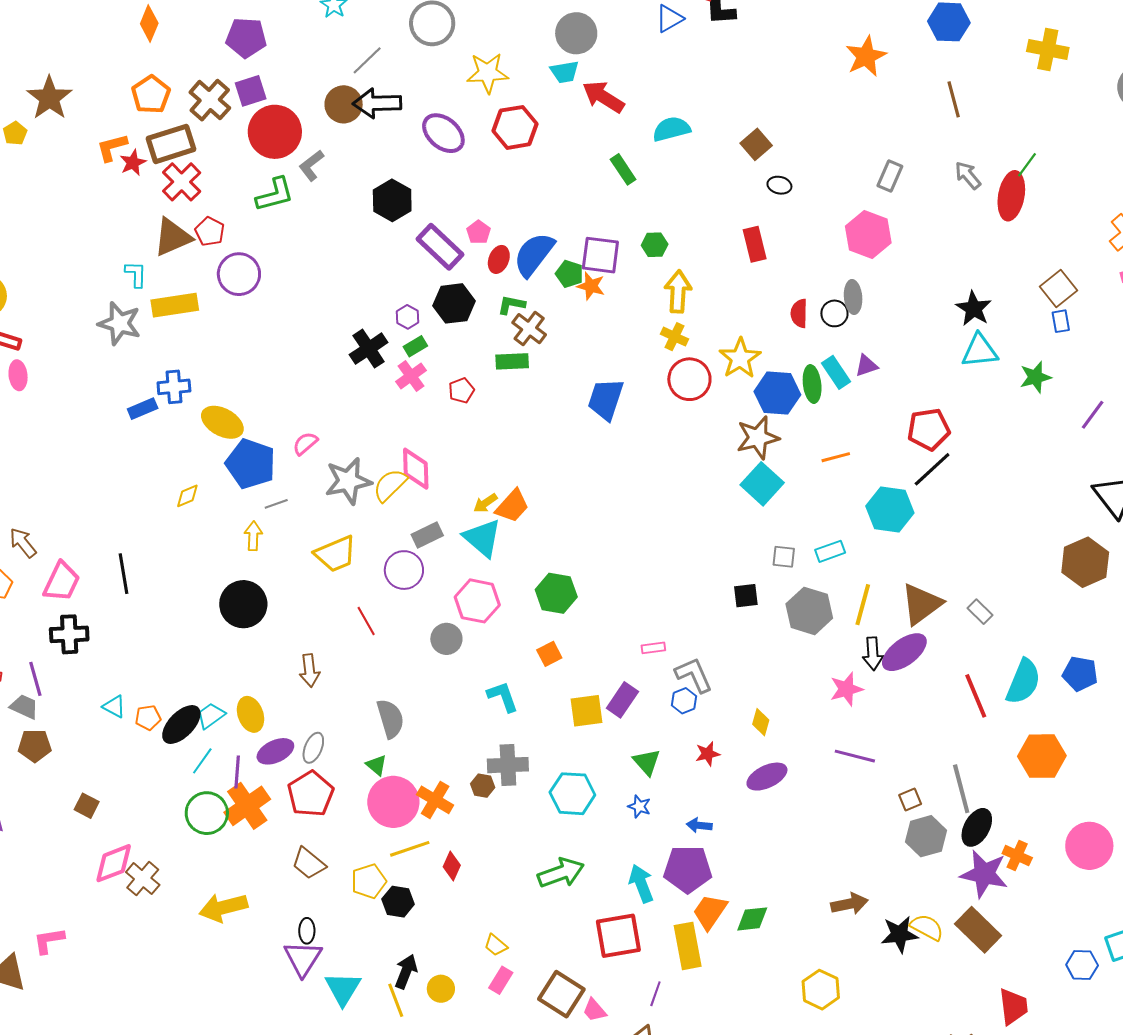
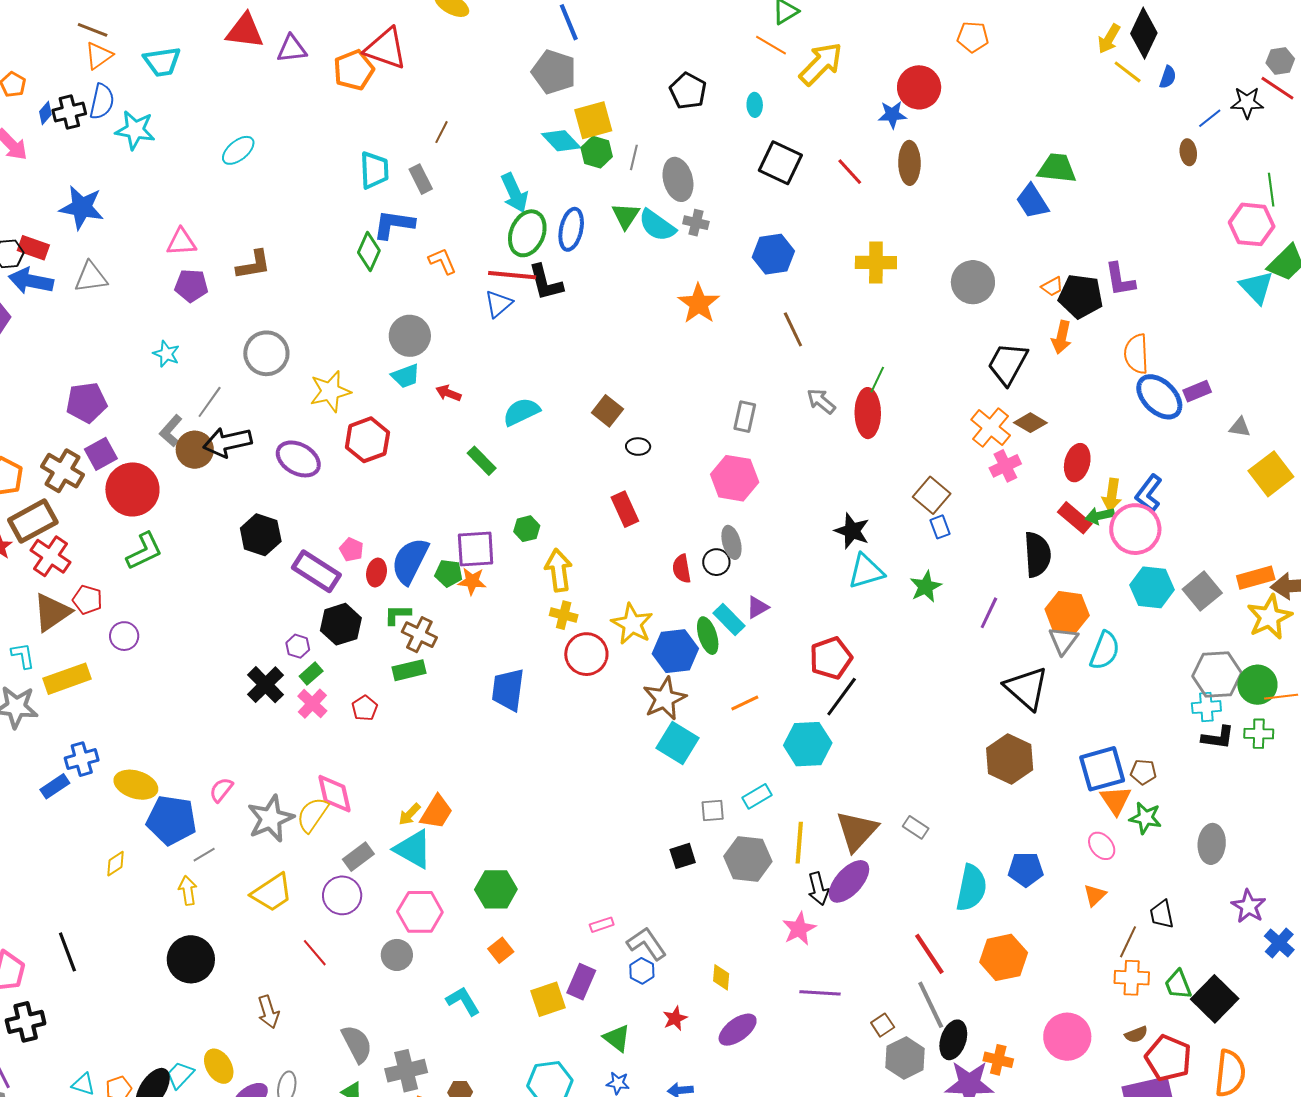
red arrow: (603, 97) -> (448, 393), size x0.6
gray L-shape: (311, 165) -> (171, 431), moved
purple circle: (239, 274) -> (124, 636), size x0.7
red line: (976, 696) -> (929, 954), moved
gray cross: (508, 765) -> (406, 1071), moved

